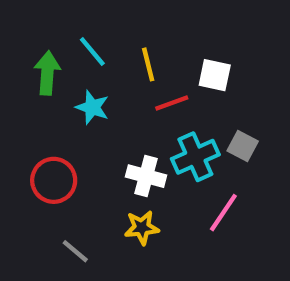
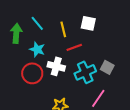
white square: (215, 75) -> (88, 23), moved
white cross: (146, 176) -> (56, 66), moved
red circle: (54, 180) -> (32, 73), moved

